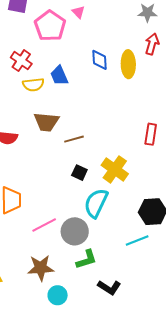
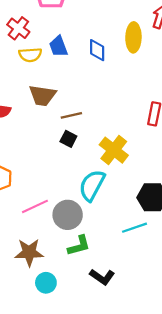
blue diamond: (100, 60) -> (97, 50), moved
black square: (79, 173) -> (68, 139), moved

